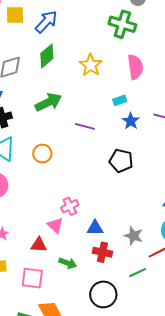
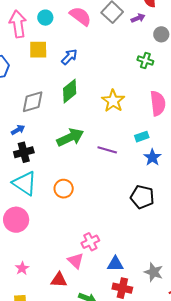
blue arrow: (46, 22) -> (69, 57), size x0.7
green cross: (122, 24) -> (145, 60), size x0.6
purple line: (85, 126) -> (107, 150), moved

